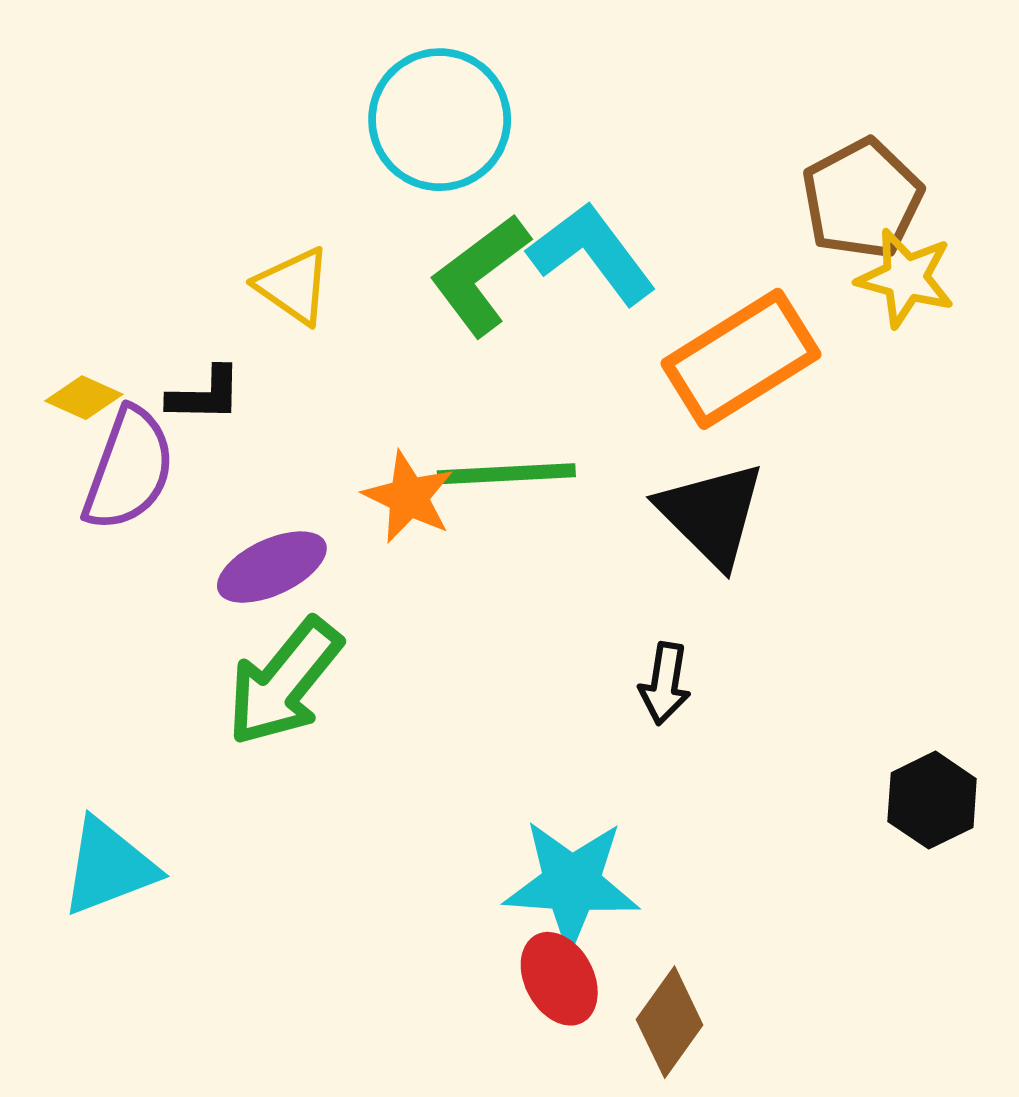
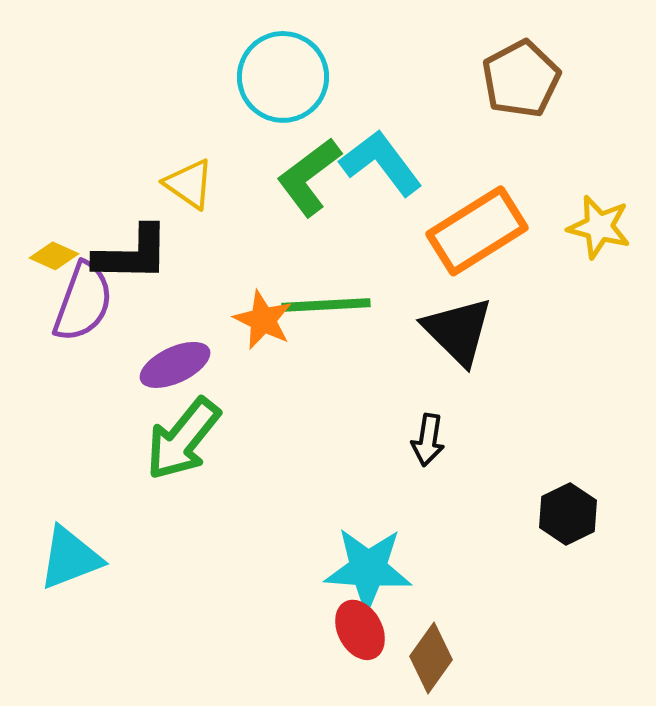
brown pentagon: (862, 199) -> (521, 79), moved
yellow star: (906, 278) -> (599, 227), moved
black L-shape: (205, 395) -> (132, 254), size x1.6
black hexagon: (932, 800) -> (568, 514), moved

